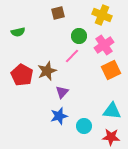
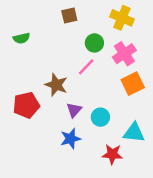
brown star: (47, 71) -> (56, 85), turned -30
red pentagon: (22, 75) -> (26, 105), moved, turned 30
cyan circle: (84, 126) -> (100, 117), moved
red star: (111, 137) -> (112, 154), moved

